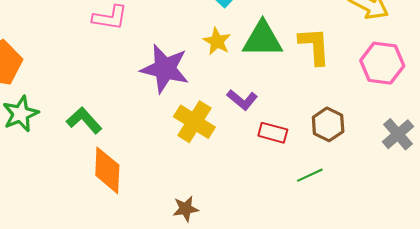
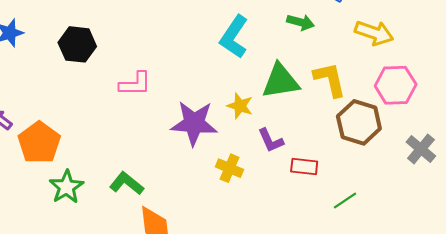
yellow star: (217, 41) -> (240, 106), moved
purple L-shape: (242, 100) -> (271, 140), turned 36
yellow cross: (194, 122) -> (230, 168), size x0.7
brown hexagon: (328, 124) -> (359, 122), moved, size x1.4

